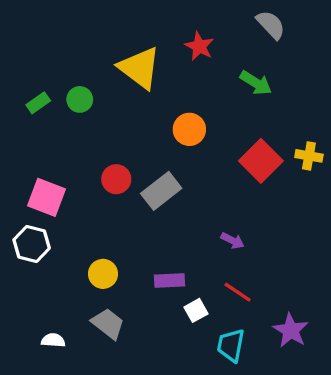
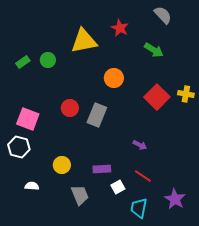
yellow triangle: (140, 68) -> (84, 41), turned -48
gray rectangle: (161, 191) -> (97, 115), turned -30
gray trapezoid: (108, 324) -> (80, 195), moved, turned 30
white semicircle: (53, 340) -> (32, 186), moved

